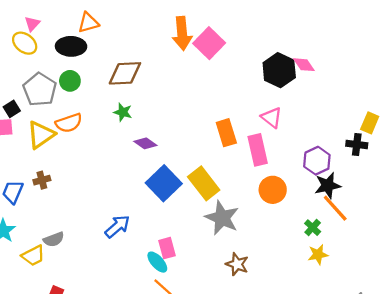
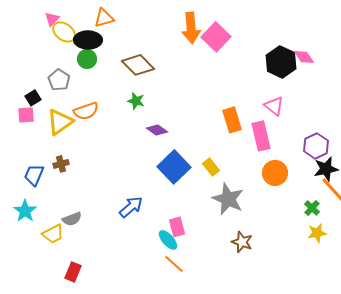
yellow ellipse: (25, 43) -> (64, 32), moved
brown diamond: (125, 73) -> (138, 65), turned 48
green circle: (70, 81) -> (87, 59), moved
gray pentagon: (40, 90) -> (59, 80), size x0.7
yellow rectangle: (204, 183) -> (211, 167), size x0.6

